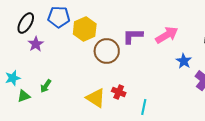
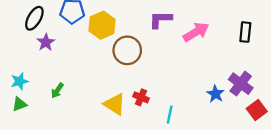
purple L-shape: (133, 36) -> (160, 19), moved
blue star: (184, 61) -> (216, 94), moved
green triangle: (24, 96) -> (19, 104), moved

